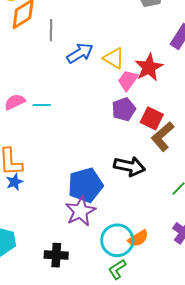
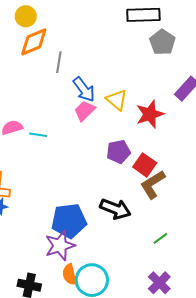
blue arrow: (80, 53) -> (84, 89), turned 76
pink trapezoid: (128, 80) -> (85, 111), moved
orange semicircle: (138, 238) -> (69, 274), moved, turned 100

